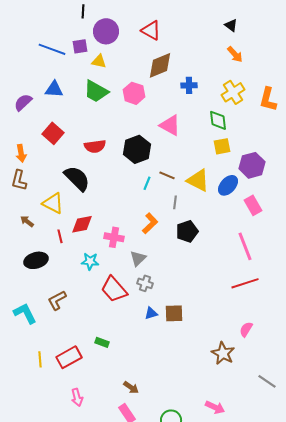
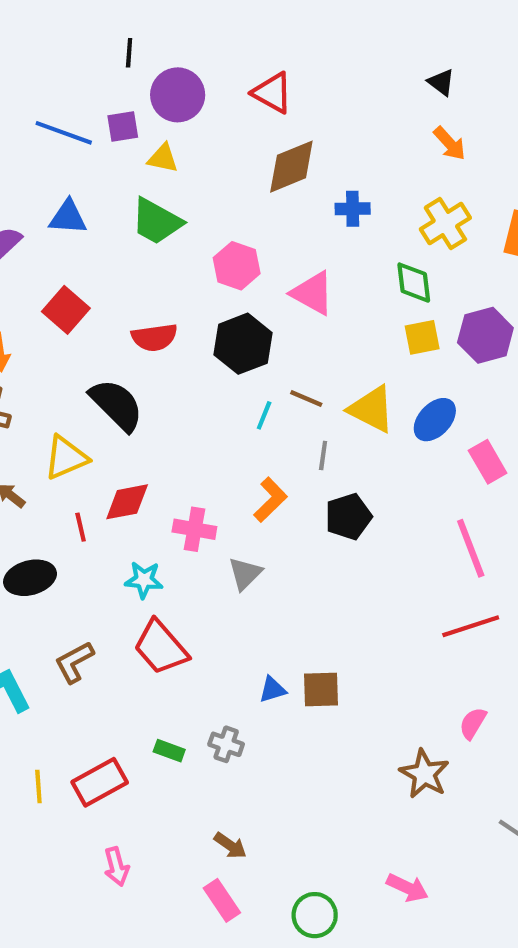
pink hexagon: (134, 93) -> (237, 266), moved
purple hexagon: (252, 165) -> (485, 335), moved
yellow triangle: (53, 203) -> (66, 458), turned -50
gray cross: (145, 283) -> (226, 744), moved
red trapezoid: (114, 289) -> (161, 647), moved

